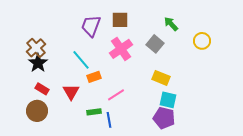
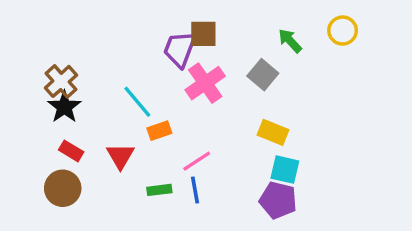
purple trapezoid: (91, 26) -> (180, 49), moved
yellow circle: (202, 41) -> (343, 31), moved
blue line: (109, 120) -> (195, 190), moved

